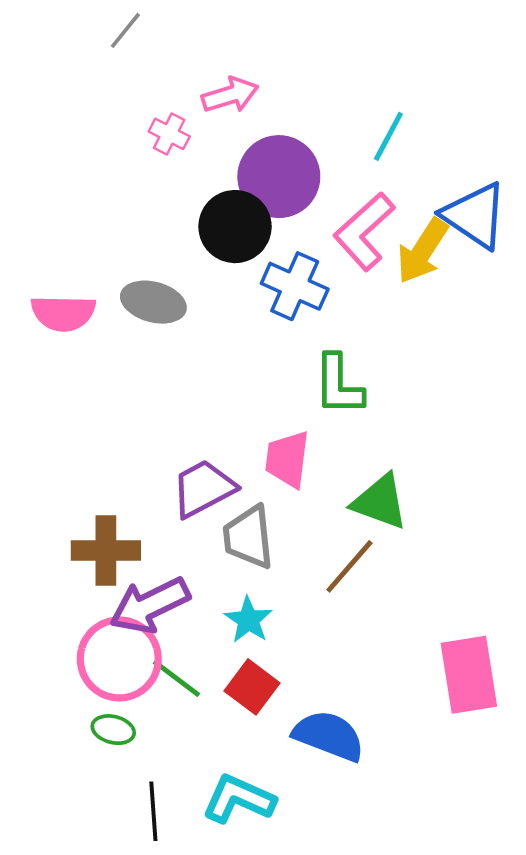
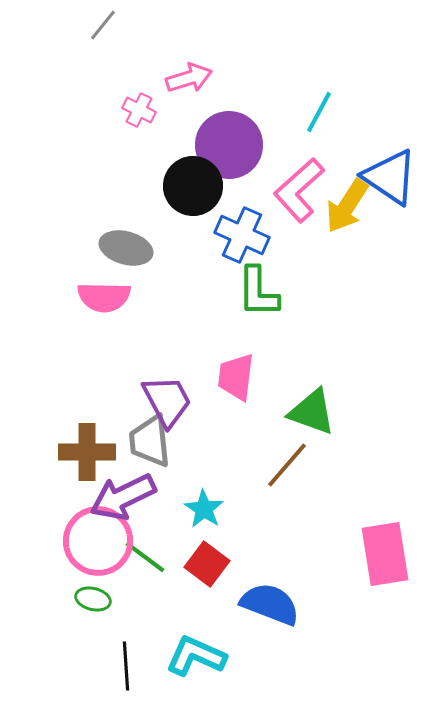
pink semicircle: (63, 313) -> (104, 297), moved
green L-shape: (339, 385) -> (258, 292), moved
purple trapezoid: (203, 488) -> (167, 401), turned 90
gray trapezoid: (248, 537) -> (150, 441), moved

